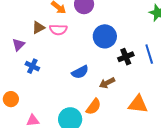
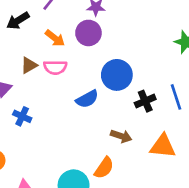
blue semicircle: (80, 72) -> (87, 99), moved
brown arrow: (107, 83) -> (121, 136), turned -133
orange triangle: (138, 104) -> (163, 146), moved

